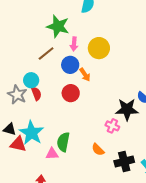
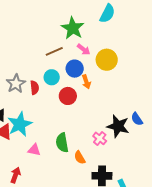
pink arrow: (74, 44) -> (84, 49), turned -72
cyan circle: (31, 80) -> (52, 77), moved
green semicircle: (63, 142) -> (62, 143), moved, turned -36

